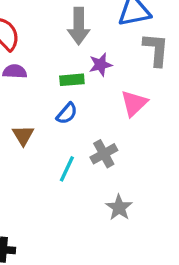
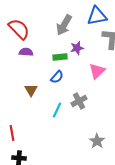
gray arrow: (79, 26) -> (64, 25), turned 30
gray star: (119, 208) -> (97, 141), moved

